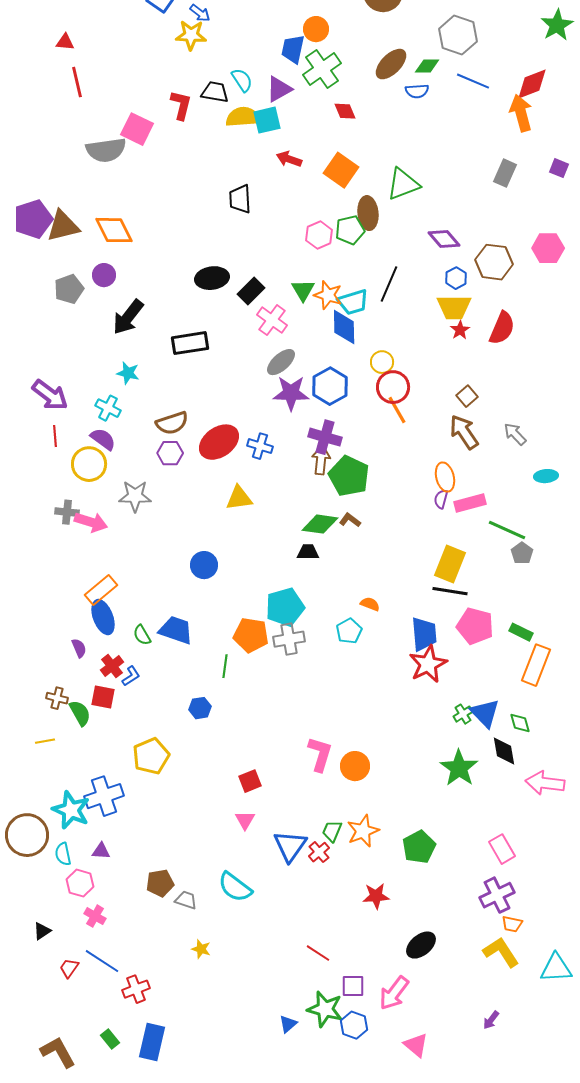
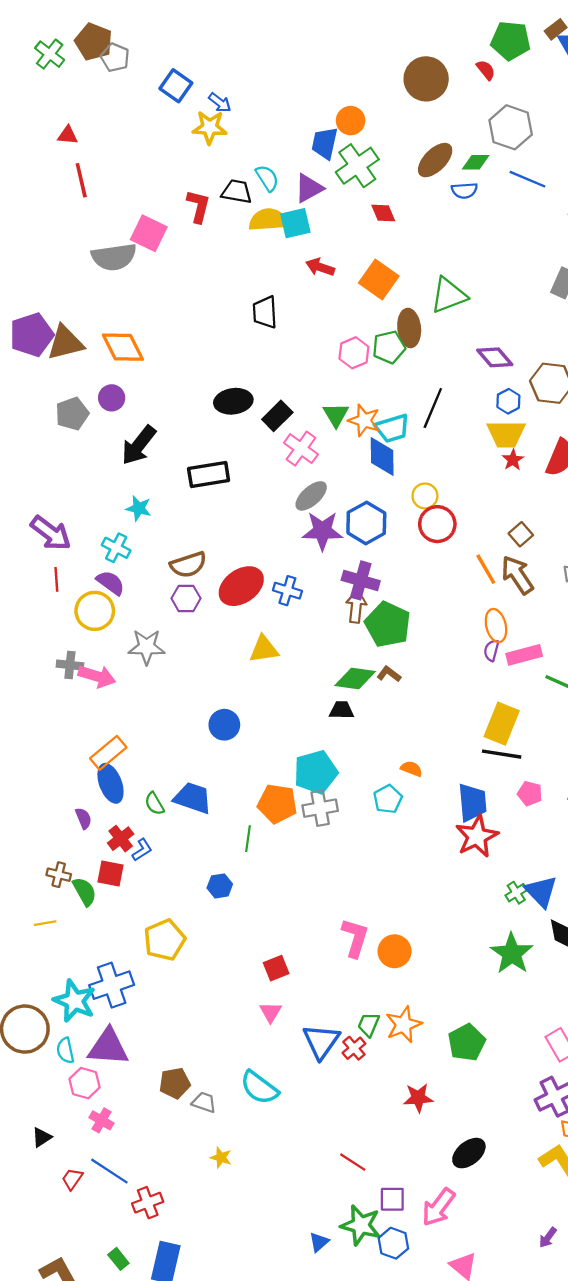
orange line: (397, 410) -> (486, 569), moved
pink pentagon: (475, 626) -> (530, 793), size x0.6
purple triangle: (101, 851) -> (108, 1047), size x2.0

